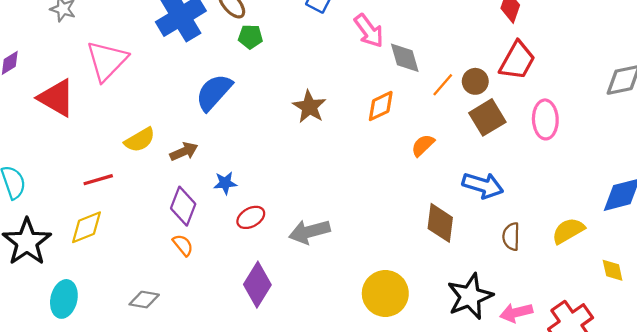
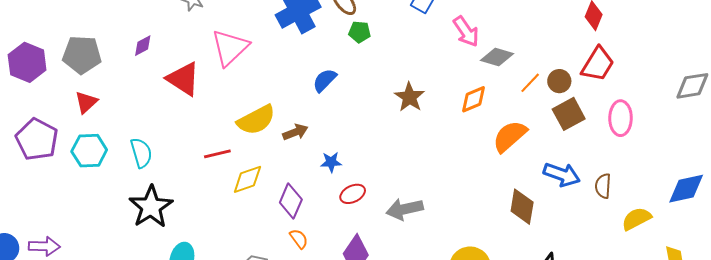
gray diamond: (405, 58) -> (497, 57), turned -60
blue semicircle: (214, 92) -> (325, 80), size x0.7
yellow semicircle: (140, 140) -> (256, 120), size x1.4
orange semicircle: (423, 145) -> (510, 136), size x1.6
purple diamond: (183, 206) -> (291, 201), moved
yellow diamond: (86, 227) -> (247, 179), moved
brown semicircle: (511, 237) -> (603, 186), moved
orange semicircle: (183, 245) -> (299, 239), moved

